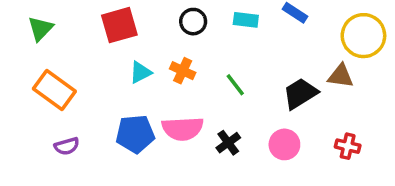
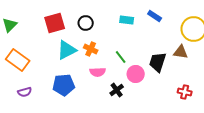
black circle: (193, 22) -> (86, 23), moved
cyan triangle: (140, 72) -> (67, 50), size x1.5
black trapezoid: (300, 94) -> (158, 62), turned -40
pink semicircle: (183, 129) -> (98, 72), moved, size x0.7
pink circle: (284, 144) -> (136, 74), moved

